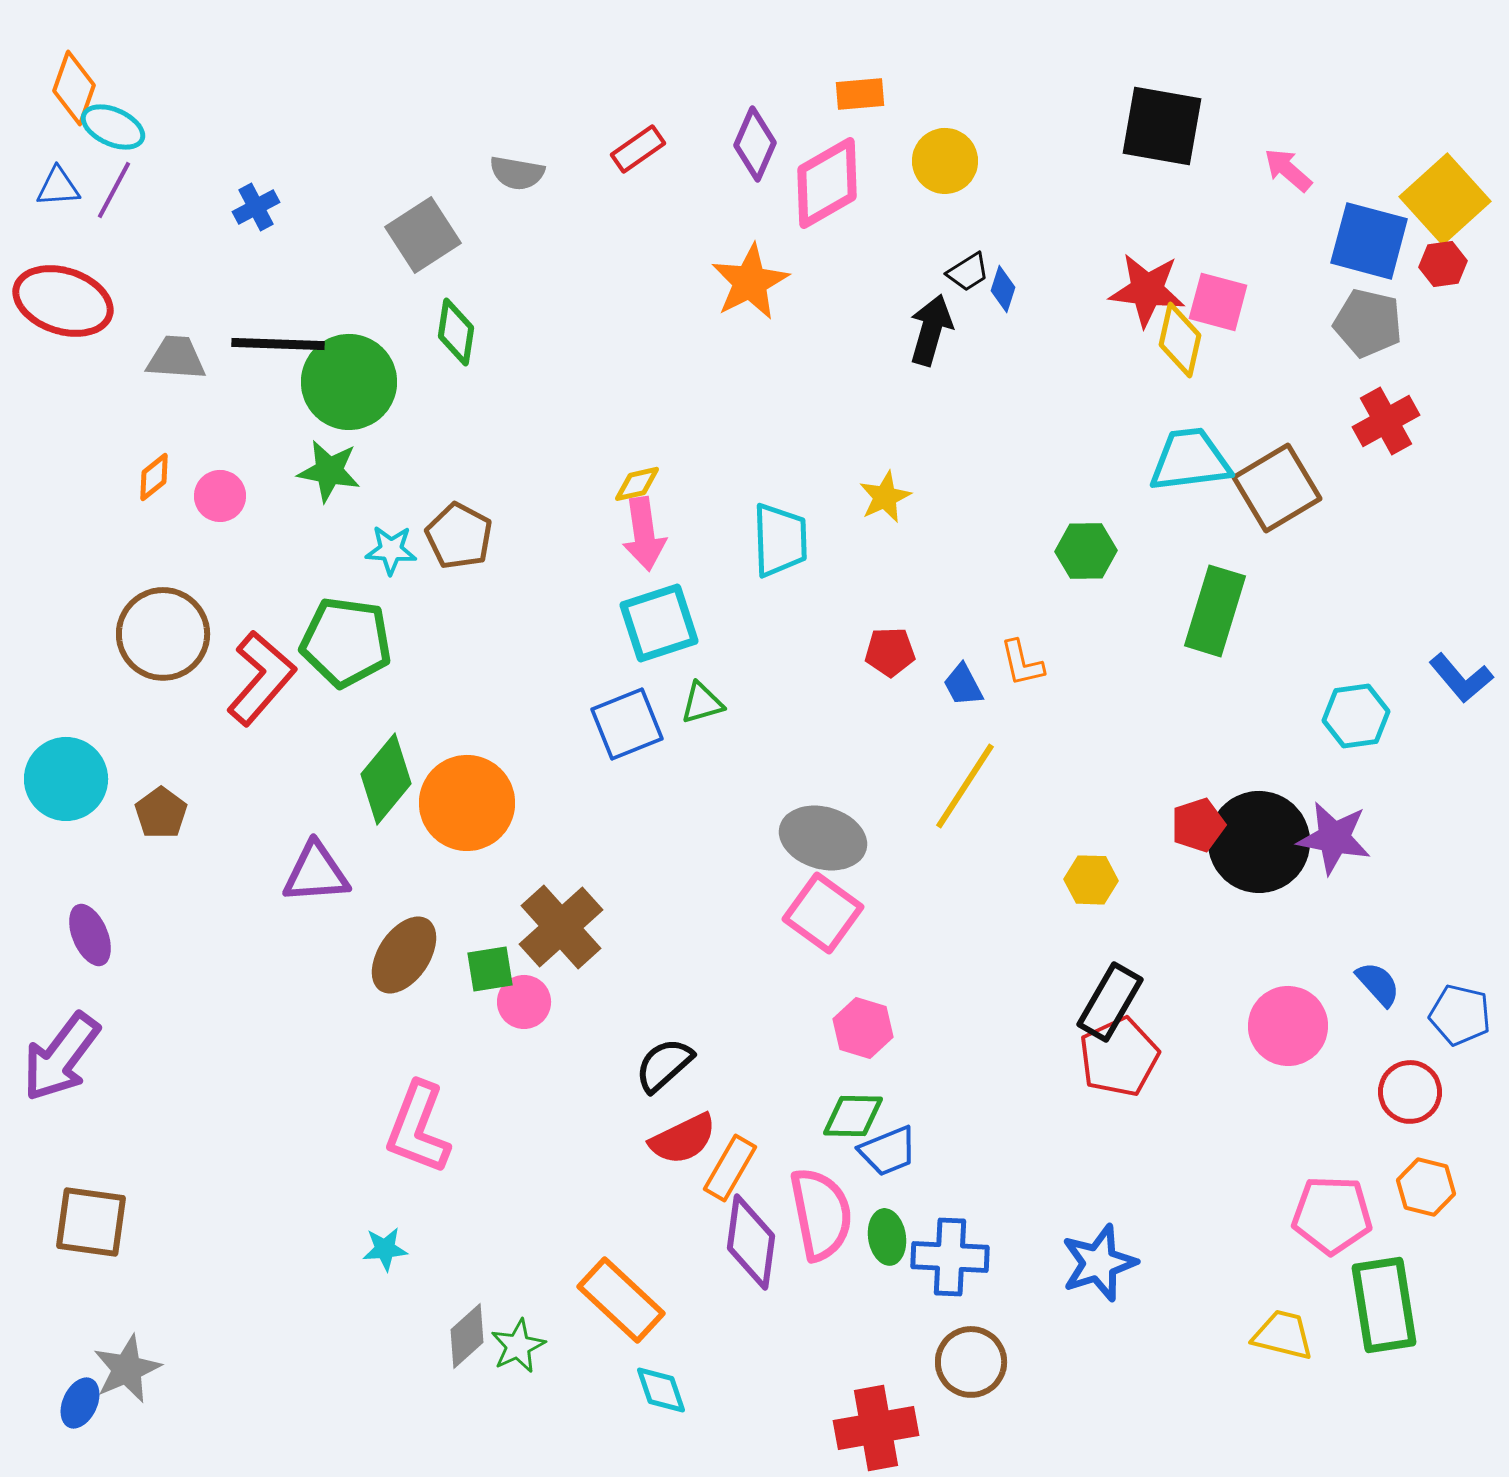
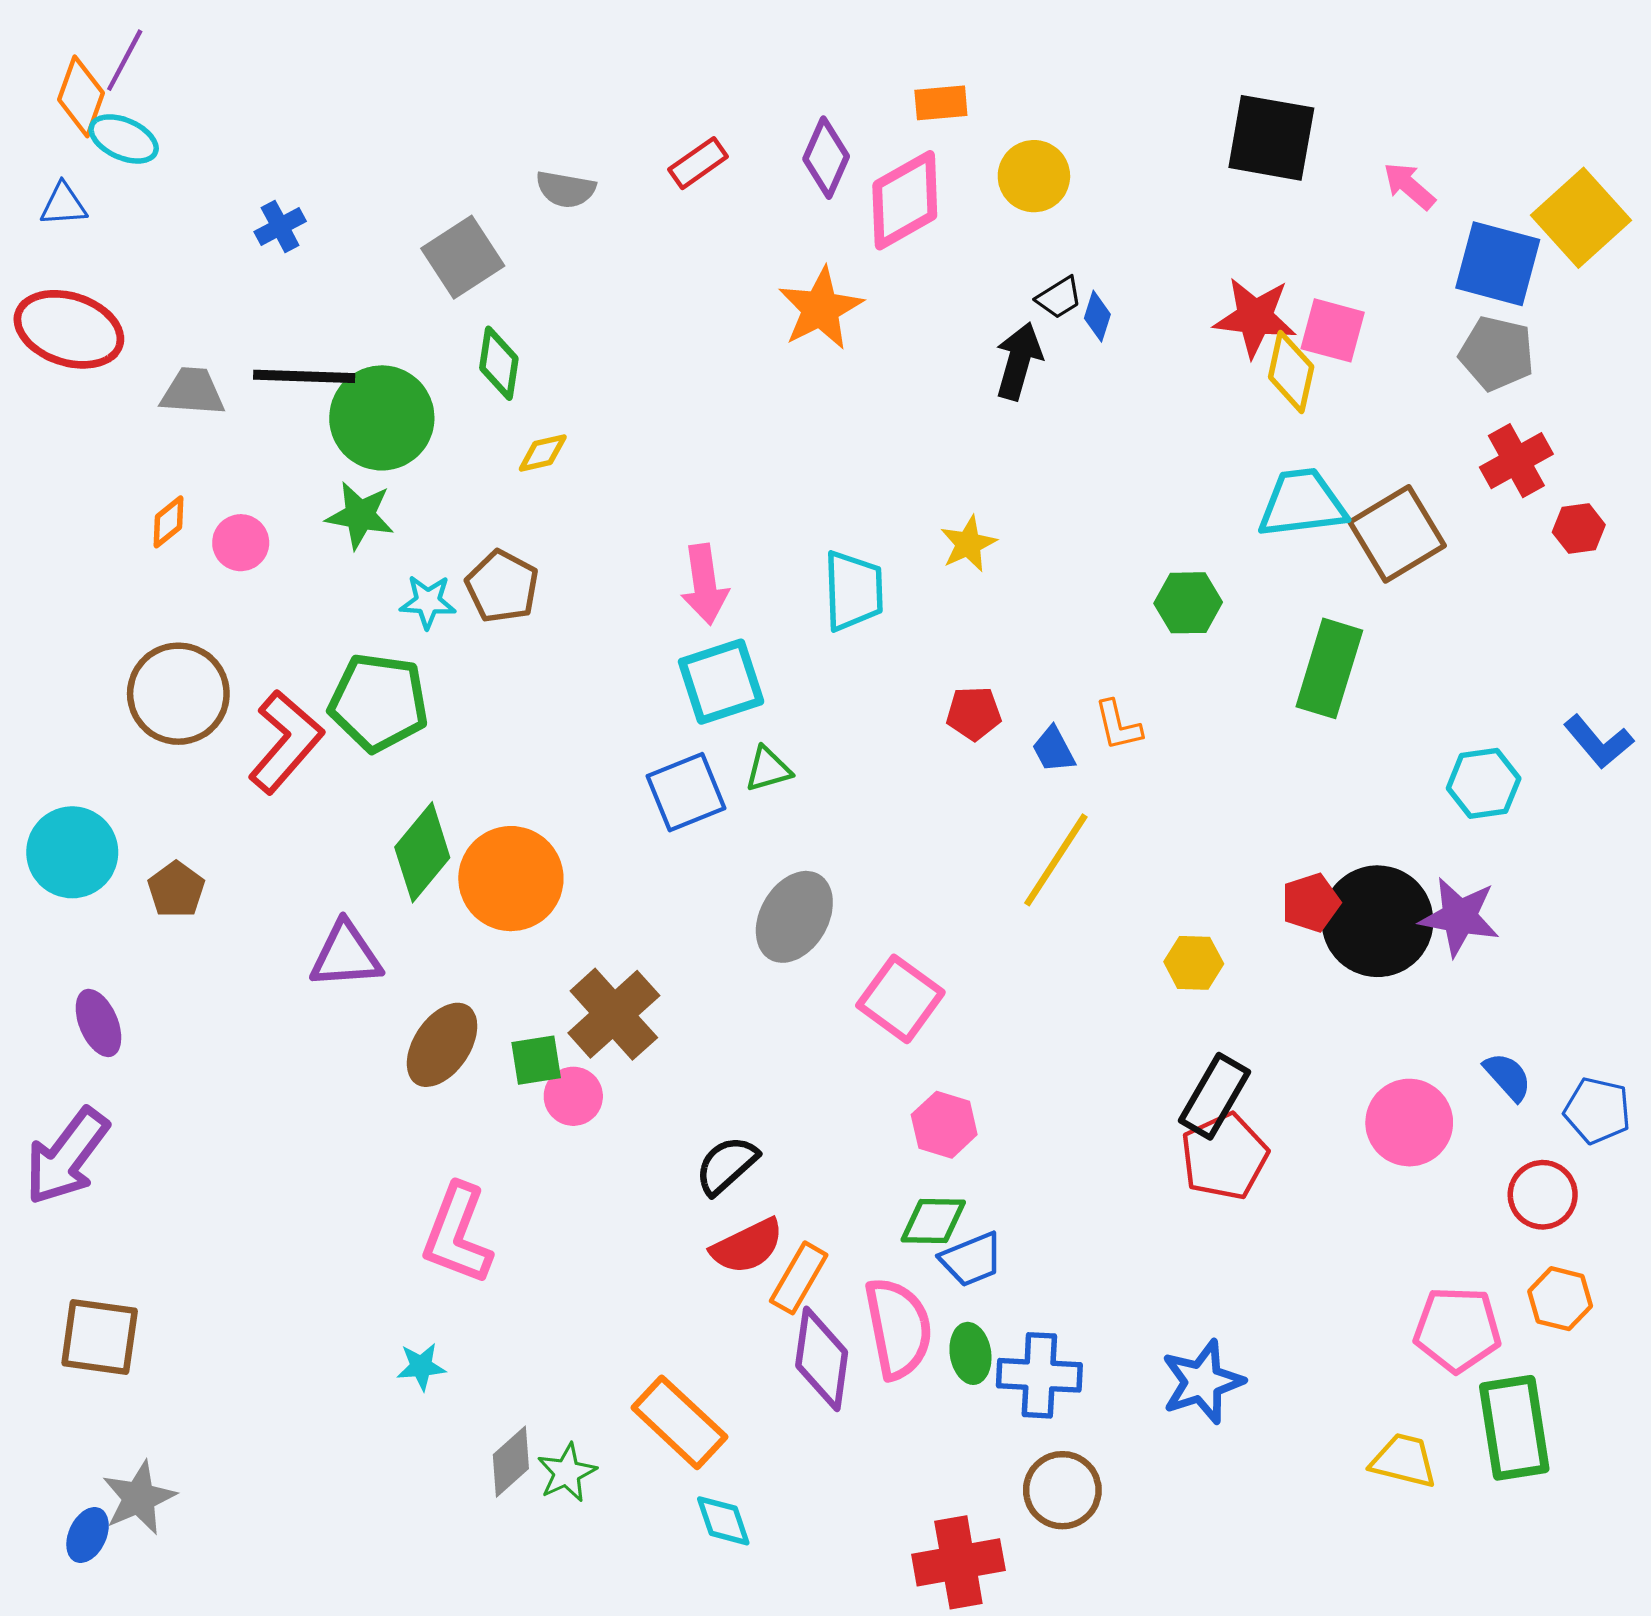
purple line: (114, 190) -> (125, 60), moved
red hexagon: (1443, 264) -> (1579, 528), moved
yellow diamond: (637, 484) -> (543, 453), moved
gray ellipse: (823, 838) -> (794, 917), moved, turned -76

